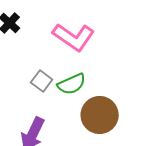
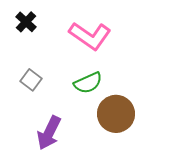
gray square: (42, 81) -> (31, 80), moved

